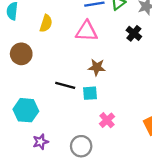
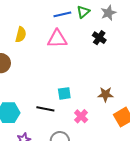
brown star: (97, 67) -> (105, 94), moved
black line: (65, 85) -> (45, 109), moved

